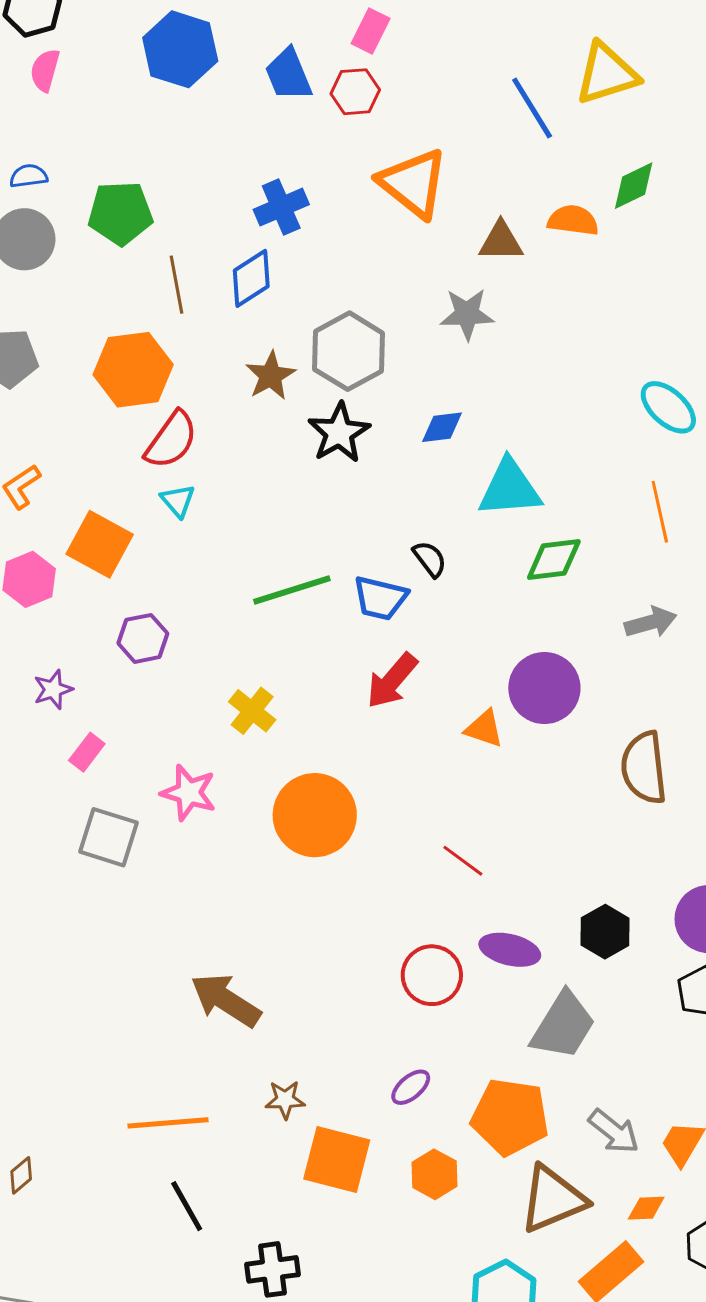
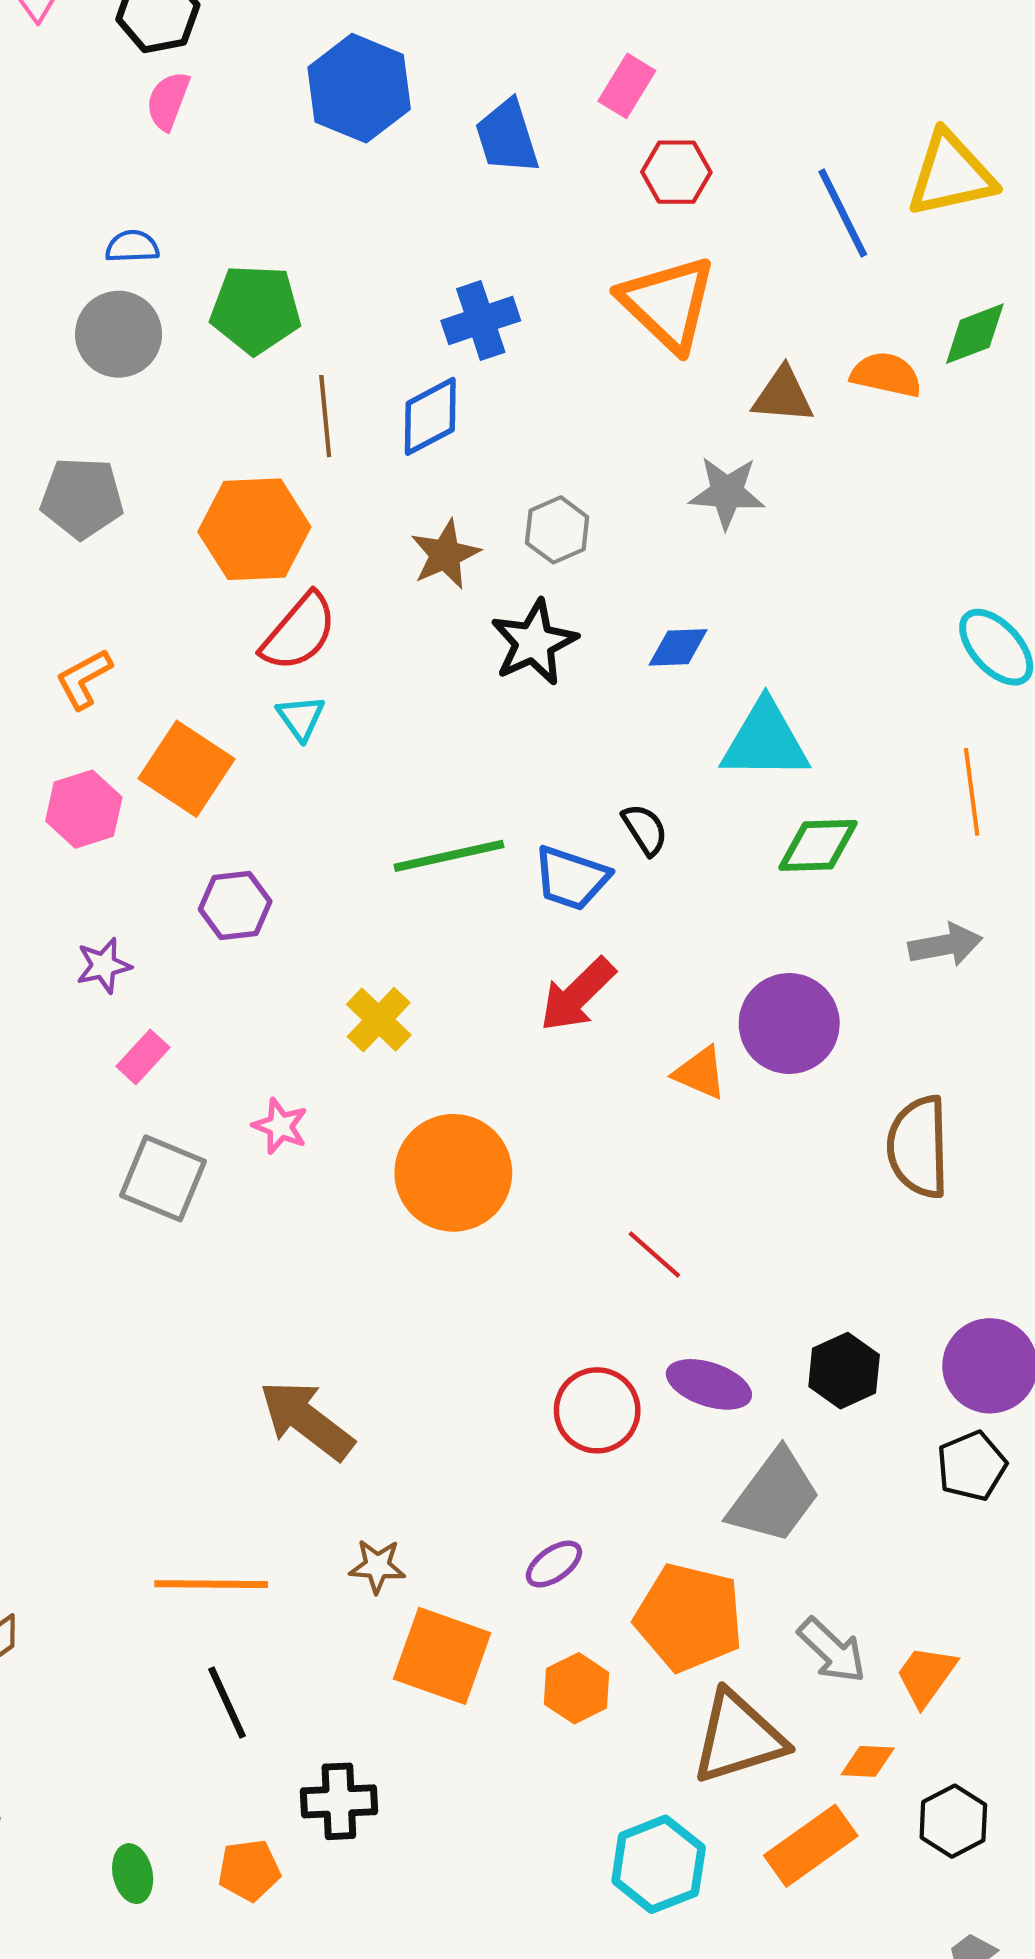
red hexagon: (355, 92) -> (676, 172), moved
gray hexagon: (349, 351) -> (557, 530), size x0.6
pink star: (189, 793) -> (280, 1126), size x0.7

